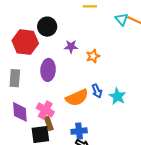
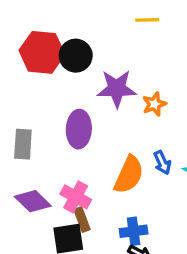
red hexagon: (25, 42) -> (42, 52), moved
purple star: (71, 47) -> (117, 88), size x1.6
orange semicircle: (77, 98) -> (129, 175), turned -40
purple diamond: (20, 112) -> (33, 201), turned -40

